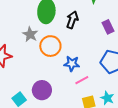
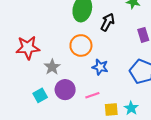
gray star: (30, 34) -> (52, 67), moved
pink line: (82, 80) -> (92, 95), moved

